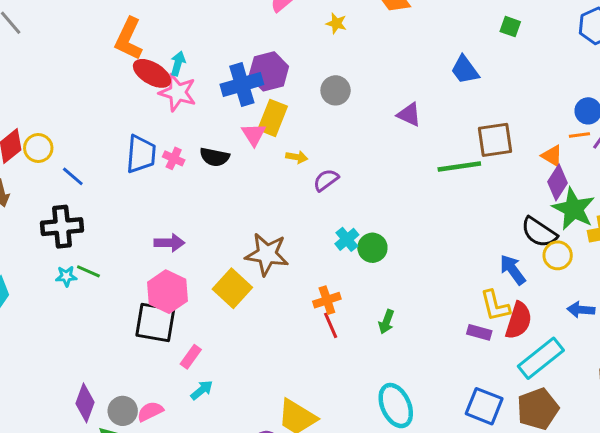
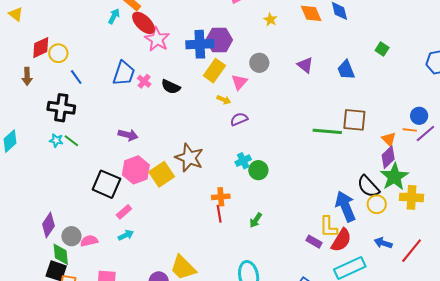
cyan arrow: (178, 63) -> (114, 16), moved
purple triangle: (409, 115) -> (305, 65), moved
pink triangle: (254, 134) -> (239, 82), moved
blue arrow: (513, 270) -> (345, 206), size x1.4
pink hexagon: (167, 292) -> (136, 170), moved

